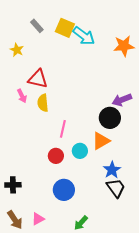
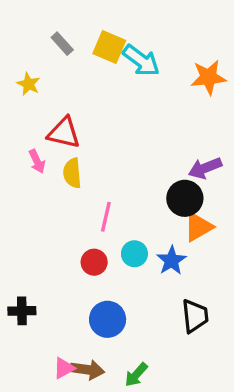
orange triangle: (101, 141) -> (198, 227), moved
blue star: (112, 170) -> (171, 260), moved
black trapezoid: (116, 188) -> (195, 316), turned 30
brown arrow: (15, 220) -> (87, 370), moved, turned -48

